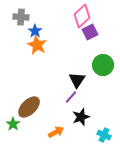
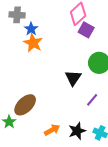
purple square: (90, 32) -> (86, 30), turned -35
purple line: (71, 97) -> (92, 100), moved
black star: (81, 117) -> (77, 131), moved

